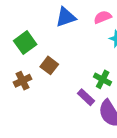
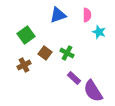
pink semicircle: (103, 17) -> (87, 15), turned 112
green cross: (103, 79) -> (67, 53), moved

